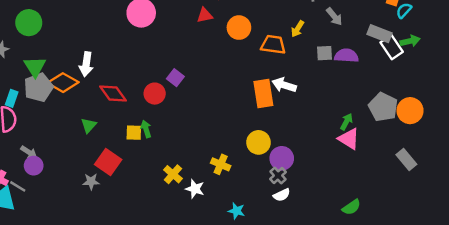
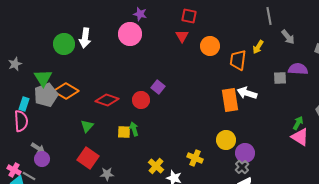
red triangle: (205, 15) -> (182, 36), turned -48
green circle: (29, 23) -> (64, 44), moved
orange trapezoid: (273, 45) -> (238, 60), turned -90
gray square: (324, 53) -> (280, 78), moved
white arrow: (86, 64) -> (85, 38), moved
red diamond: (113, 94) -> (107, 100), turned -35
red square: (108, 162) -> (88, 158), moved
gray star: (91, 182) -> (107, 174), moved

